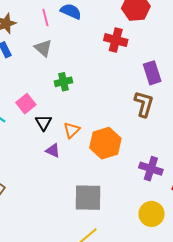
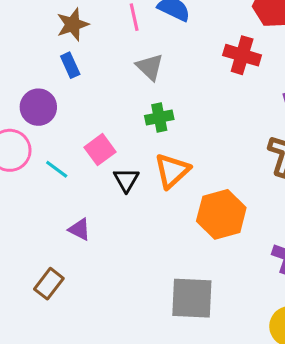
gray triangle: (43, 48) -> (150, 67), moved
orange triangle: (72, 130) -> (172, 171), moved, size x1.4
purple triangle: (53, 151) -> (79, 229), moved

